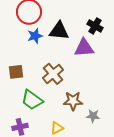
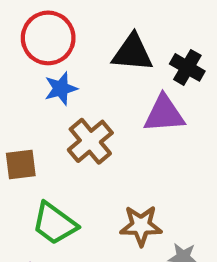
black triangle: (59, 31) -> (132, 53), moved
brown cross: (53, 74) -> (90, 141), moved

